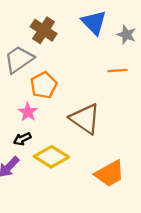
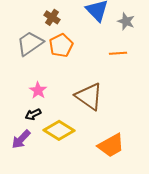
brown cross: (44, 30) -> (52, 17), size x0.7
orange pentagon: (44, 85) -> (61, 45), moved

